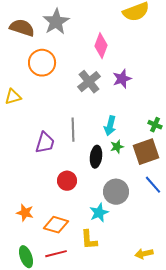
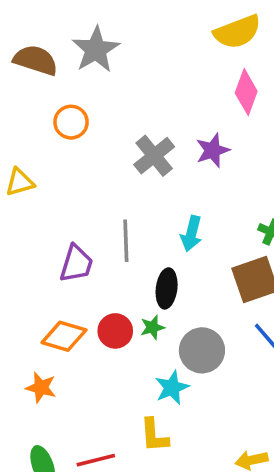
pink diamond: (101, 46) -> (246, 92), moved
orange circle: (42, 63) -> (71, 122), size x0.7
green star: (117, 147) -> (152, 327), moved
orange diamond: (56, 225) -> (64, 336), moved

